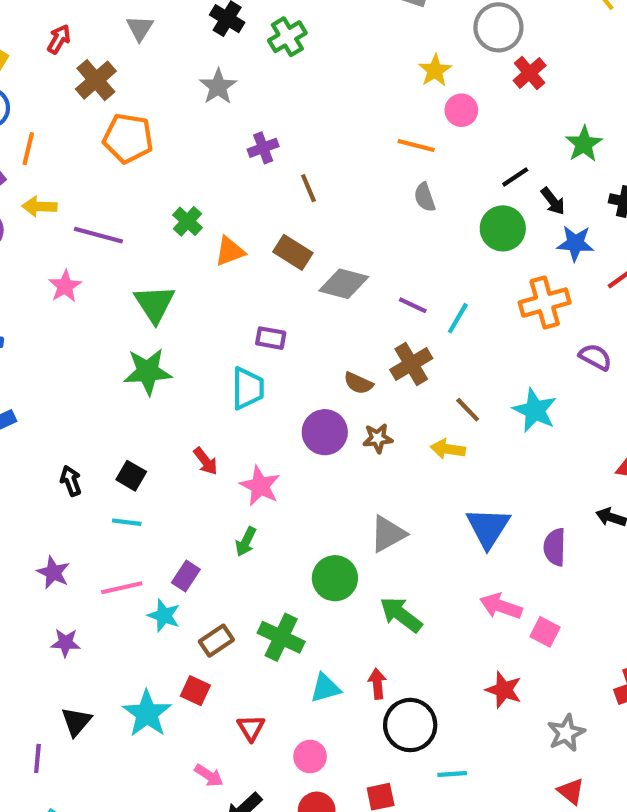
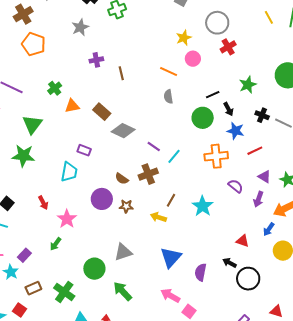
brown line: (308, 188) -> (121, 73), moved
brown line: (468, 410) -> (171, 200), turned 64

